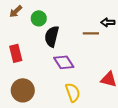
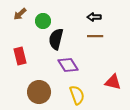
black arrow: (108, 22) -> (94, 17), moved
brown circle: (23, 90) -> (39, 92), moved

